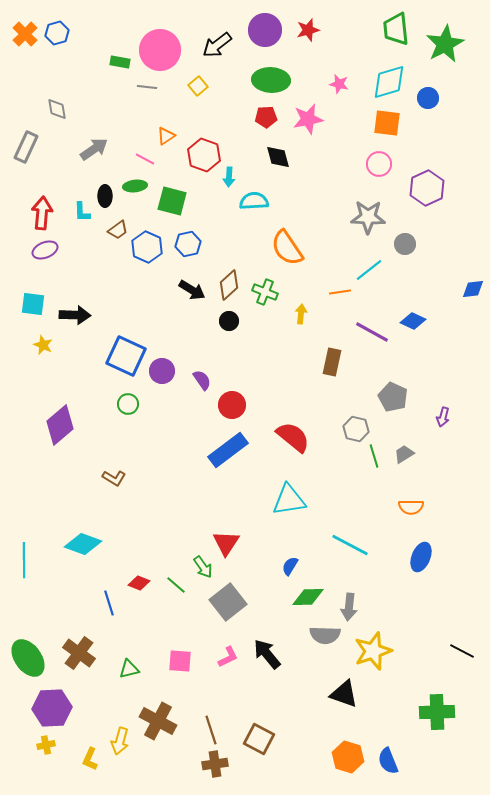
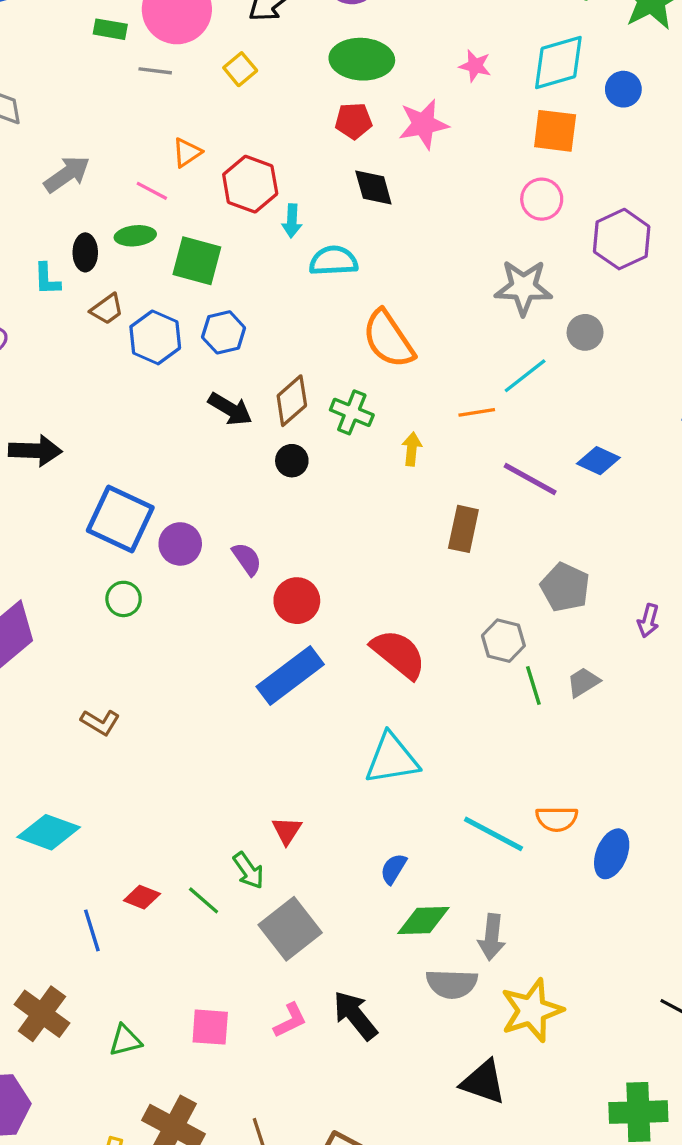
orange semicircle: (411, 507) -> (557, 819), moved
red triangle: (226, 543) -> (287, 830), size x0.7

